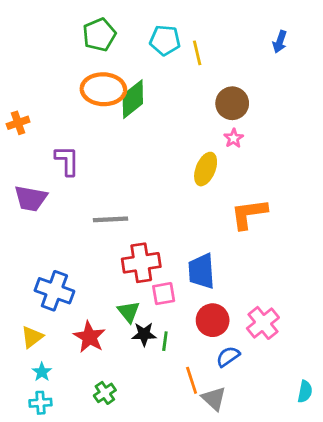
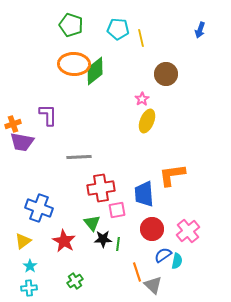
green pentagon: (99, 35) -> (71, 25), turned -30
orange cross: (18, 123) -> (13, 124), moved
pink star: (234, 138) -> (142, 99), moved
orange L-shape: (249, 214) -> (172, 175), moved
cyan semicircle: (305, 392) -> (177, 261), moved

